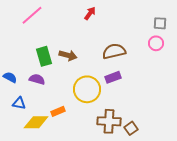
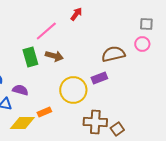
pink line: (32, 15) -> (46, 31), moved
brown semicircle: (114, 51) -> (113, 54), moved
purple semicircle: (37, 79) -> (20, 90), moved

